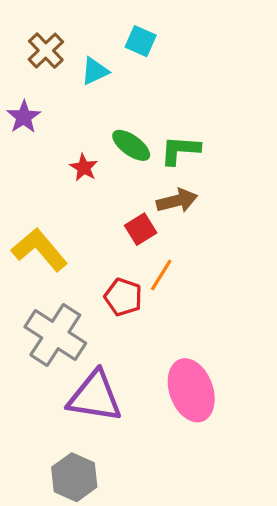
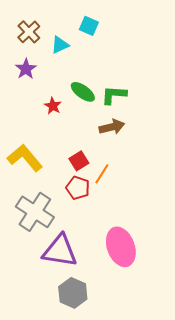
purple star: (24, 117) -> (26, 69), moved
red square: (141, 229) -> (79, 161), moved
gray hexagon: (74, 477) -> (73, 293), moved

